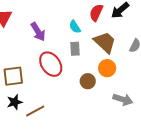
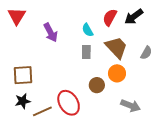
red ellipse: (51, 64) -> (69, 103), moved

